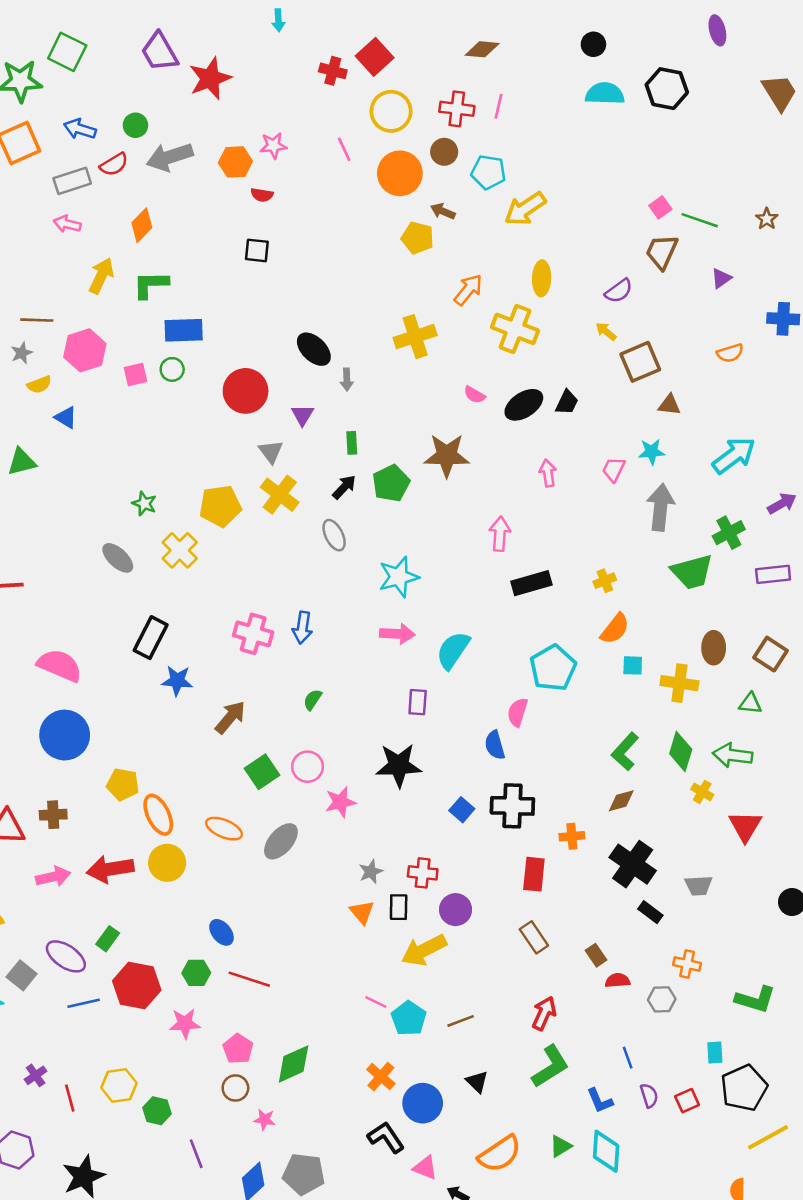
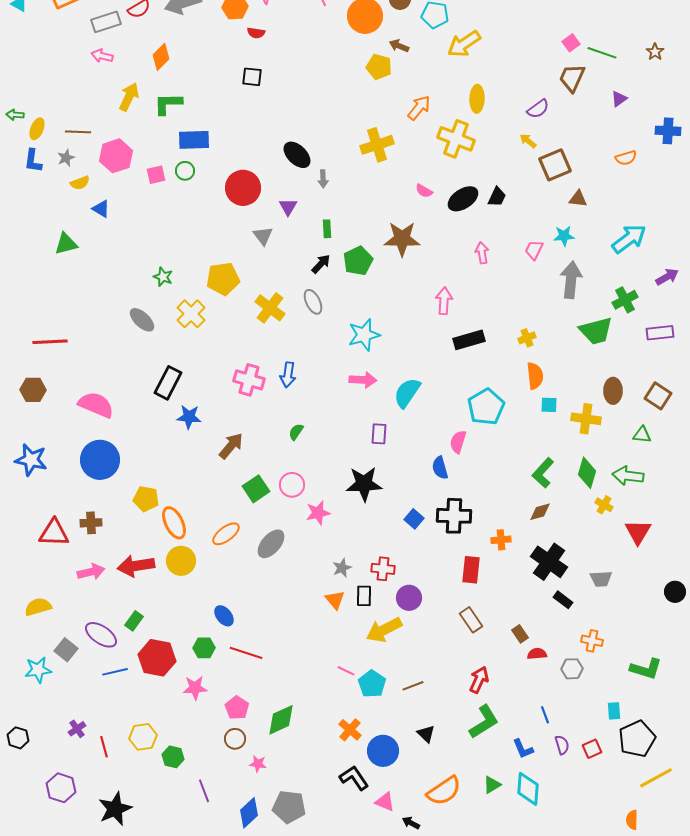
yellow cross: (280, 495) -> (270, 308), moved
orange semicircle: (615, 629) -> (535, 376), turned -44
orange ellipse: (224, 829) -> (226, 534), turned -60

